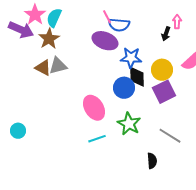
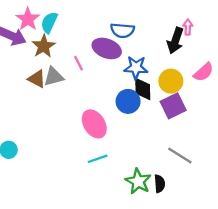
pink line: (107, 17) -> (78, 63), moved
black arrow: (166, 34) -> (175, 41), size x1.6
green star: (129, 124) -> (138, 181), moved

